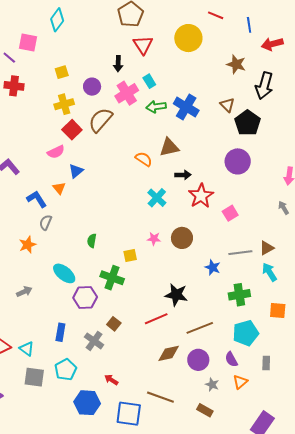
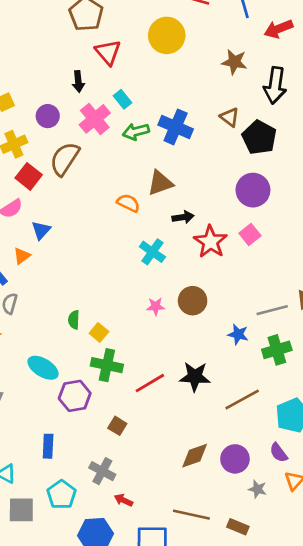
orange triangle: (59, 188) -> (22, 256), turned 40
pink square: (230, 213) -> (250, 234), moved
yellow square: (130, 256) -> (99, 332), moved, turned -32
green cross: (239, 295) -> (277, 350), moved
red line: (156, 319) -> (150, 383), moved
brown line: (200, 328) -> (242, 400), moved
gray cross: (94, 341) -> (102, 471), moved
brown rectangle: (205, 410) -> (238, 527), moved

